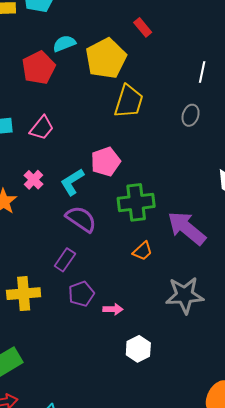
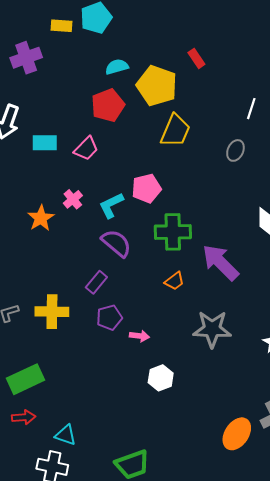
yellow pentagon: (106, 58) -> (157, 86), turned -30
red pentagon: (39, 68) -> (108, 105), moved

